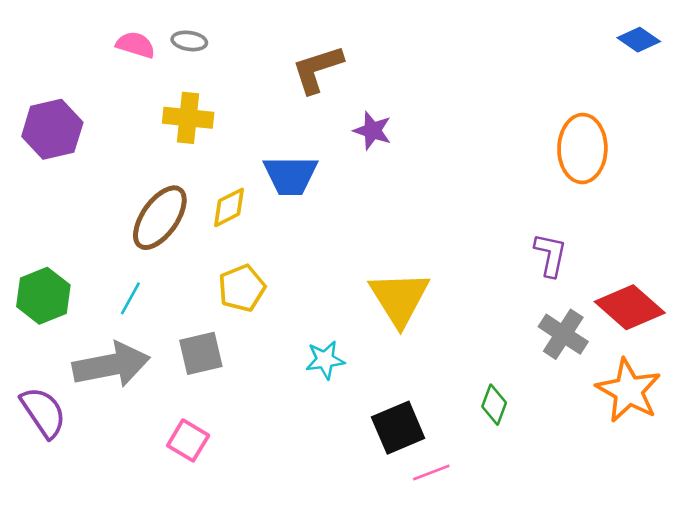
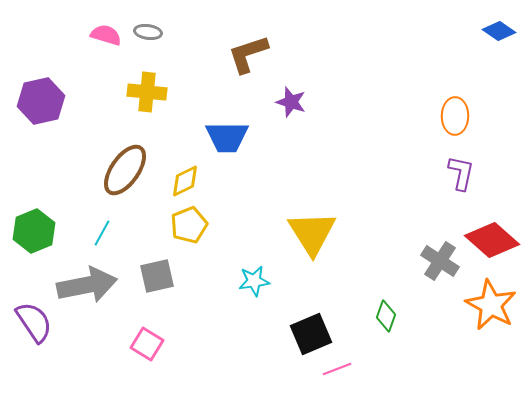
orange ellipse: (582, 149) -> (455, 116), size x0.7
yellow diamond: (229, 207) -> (185, 181), moved
purple L-shape: (550, 255) -> (461, 173), moved

